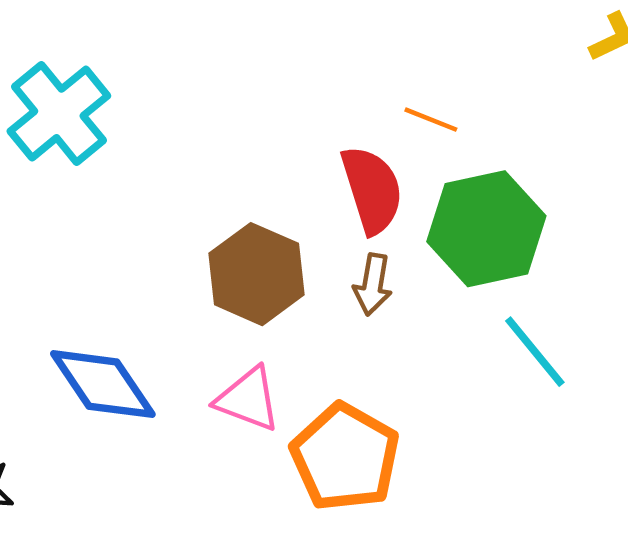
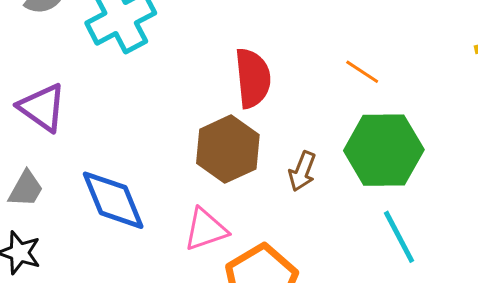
red semicircle: (372, 190) -> (253, 78), moved
pink triangle: (248, 399) -> (206, 229), turned -51

